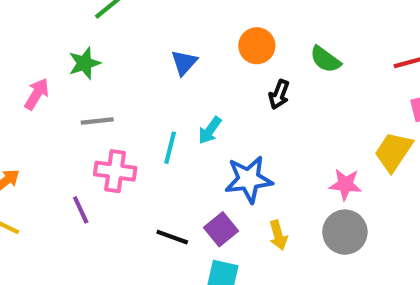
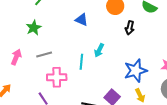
blue triangle: (184, 63) -> (81, 20), turned -40
pink arrow: (37, 94) -> (16, 57), moved
blue star: (249, 179) -> (136, 71), moved

